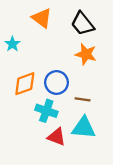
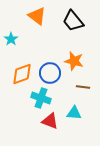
orange star: (86, 54) -> (74, 61), moved
brown line: (83, 99) -> (83, 87), moved
cyan triangle: (84, 128) -> (74, 113), size x0.7

